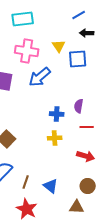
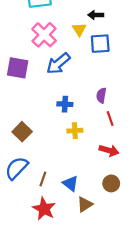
black arrow: (87, 33) -> (96, 15), moved
pink cross: (27, 51) -> (44, 35), turned 35
blue cross: (57, 114) -> (65, 104), moved
red line: (87, 127) -> (110, 119), turned 72
brown triangle: (77, 207) -> (85, 204), moved, turned -35

